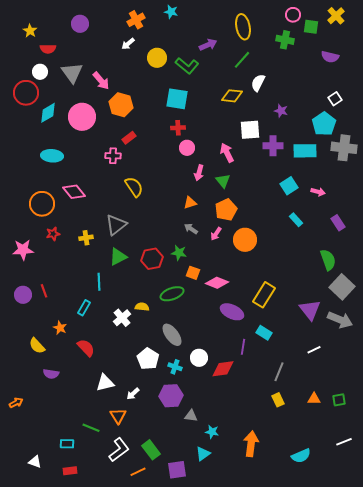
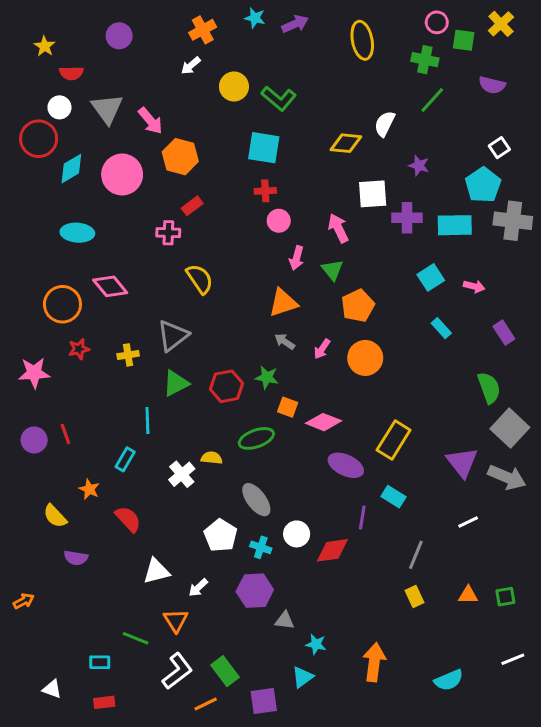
purple arrow: (208, 45) -> (295, 24), moved
green line: (242, 60) -> (432, 100), moved
orange triangle: (190, 203) -> (283, 303), size x1.5
orange pentagon: (226, 210) -> (358, 306), moved

